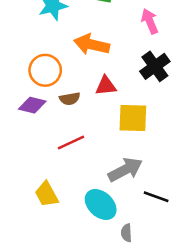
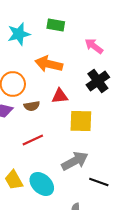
pink arrow: (150, 21) -> (94, 46), turned -30
cyan ellipse: (101, 204) -> (42, 184), moved

